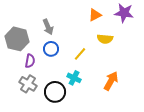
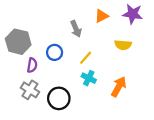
gray arrow: (48, 27) -> (76, 29), moved
yellow semicircle: (105, 39) -> (123, 45), moved
cyan cross: (74, 78) -> (89, 78), moved

